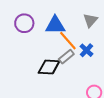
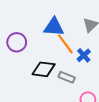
purple circle: (24, 23) -> (17, 42), moved
gray rectangle: (66, 57) -> (67, 77), moved, turned 56

